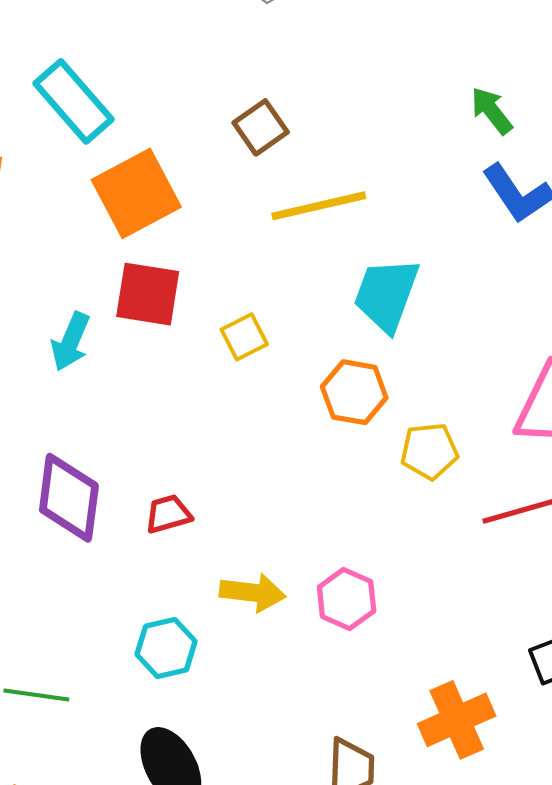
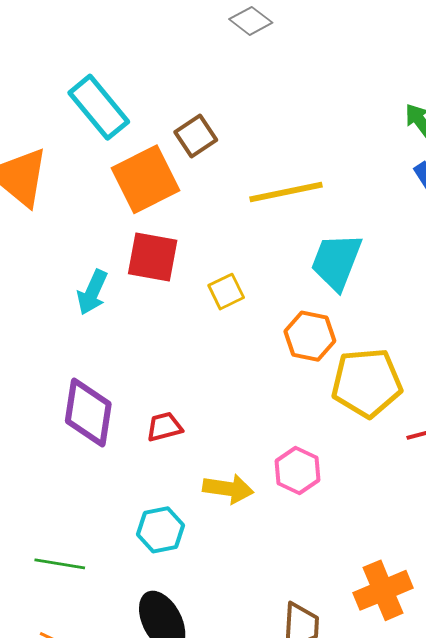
brown square: (261, 127) -> (196, 136), moved
yellow pentagon: (429, 451) -> (367, 383), size x1.6
pink hexagon: (347, 599) -> (297, 471), moved

